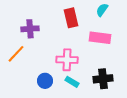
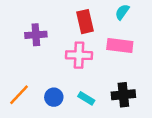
orange line: (16, 54) -> (19, 95), moved
pink cross: (67, 60) -> (79, 55), moved

